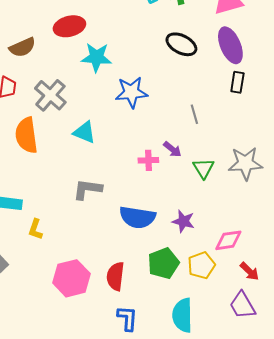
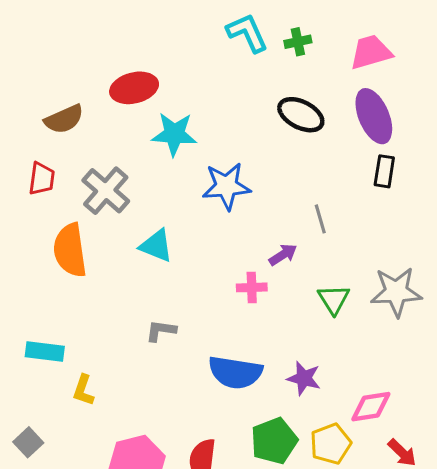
purple arrow: (172, 149) -> (283, 255), moved, turned -72
gray L-shape: (87, 189) -> (161, 331), size x0.7

